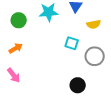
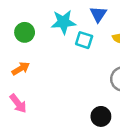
cyan square: (72, 43) -> (84, 40), moved

